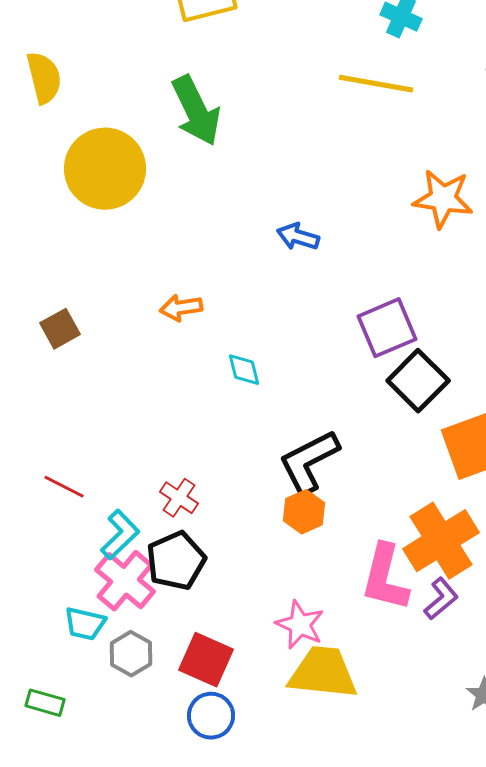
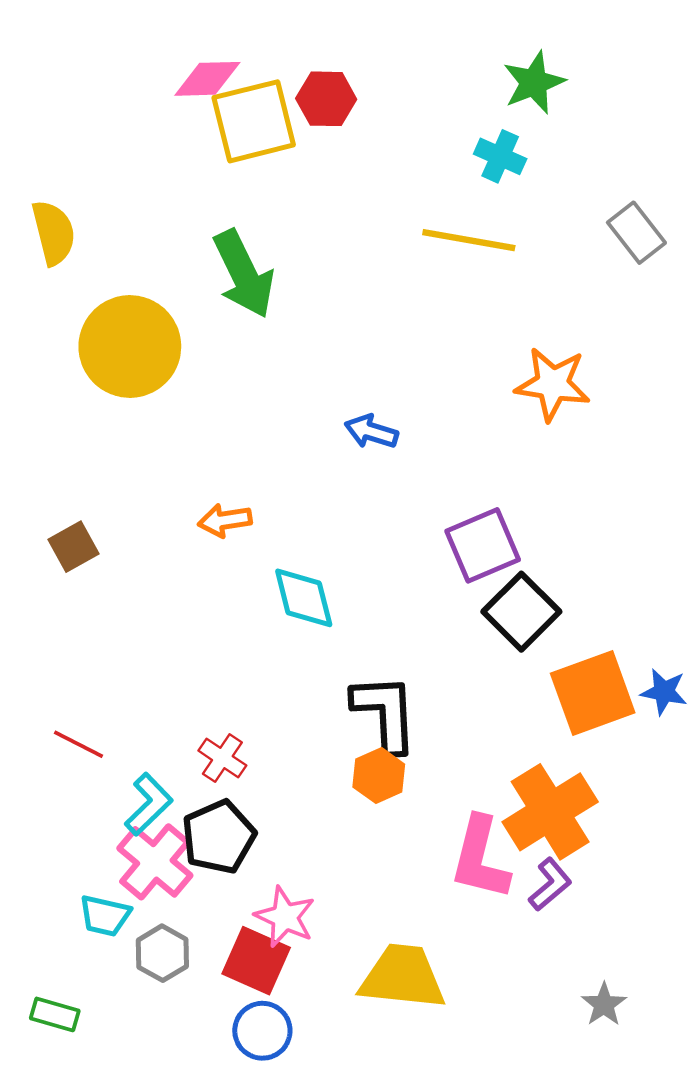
cyan diamond: (244, 370) -> (304, 598), size x1.5
black L-shape: (309, 462) -> (385, 713), turned 114
pink star: (300, 625) -> (285, 917), moved

